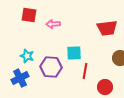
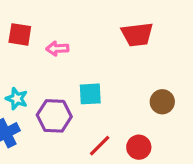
red trapezoid: (107, 28) -> (137, 34), moved
red line: (85, 71) -> (100, 146), moved, turned 35

